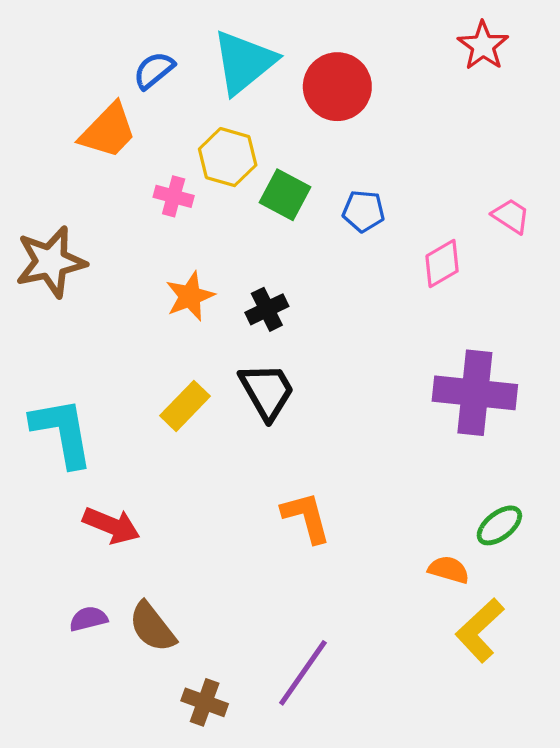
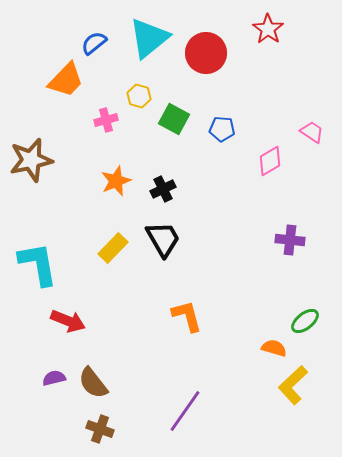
red star: (483, 46) -> (268, 29), moved
yellow hexagon: (228, 157) -> (139, 96), size x0.7
pink cross: (174, 196) -> (106, 120), turned -30
purple cross: (475, 393) -> (290, 240), size x0.6
brown cross: (205, 702) -> (100, 429), moved

